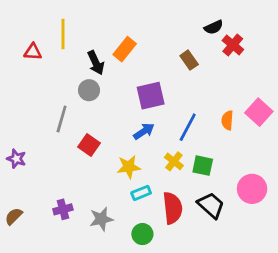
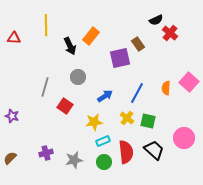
red triangle: (33, 52) -> (14, 38), moved
gray circle: (89, 90) -> (78, 77), moved
purple square: (151, 96) -> (120, 58), moved
green circle: (142, 234) -> (104, 162), moved

